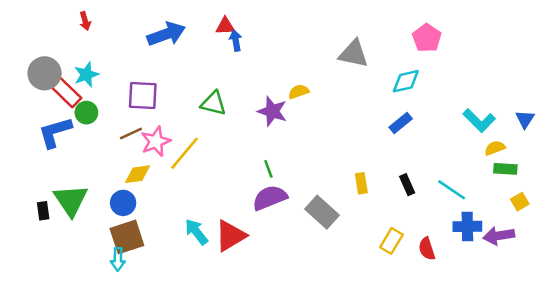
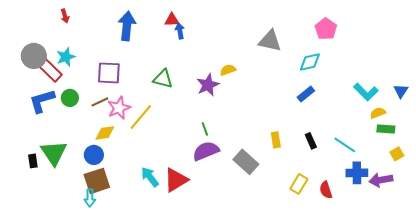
blue arrow: (166, 34) -> (127, 26), turned -64
purple star: (272, 111) -> (208, 85), turned 30
green circle: (86, 113) -> (70, 98), moved

